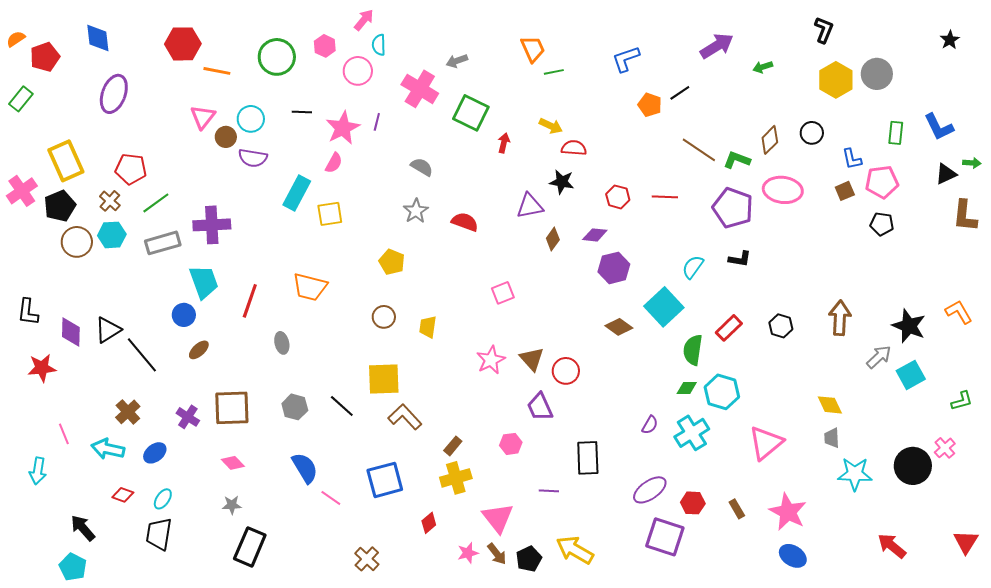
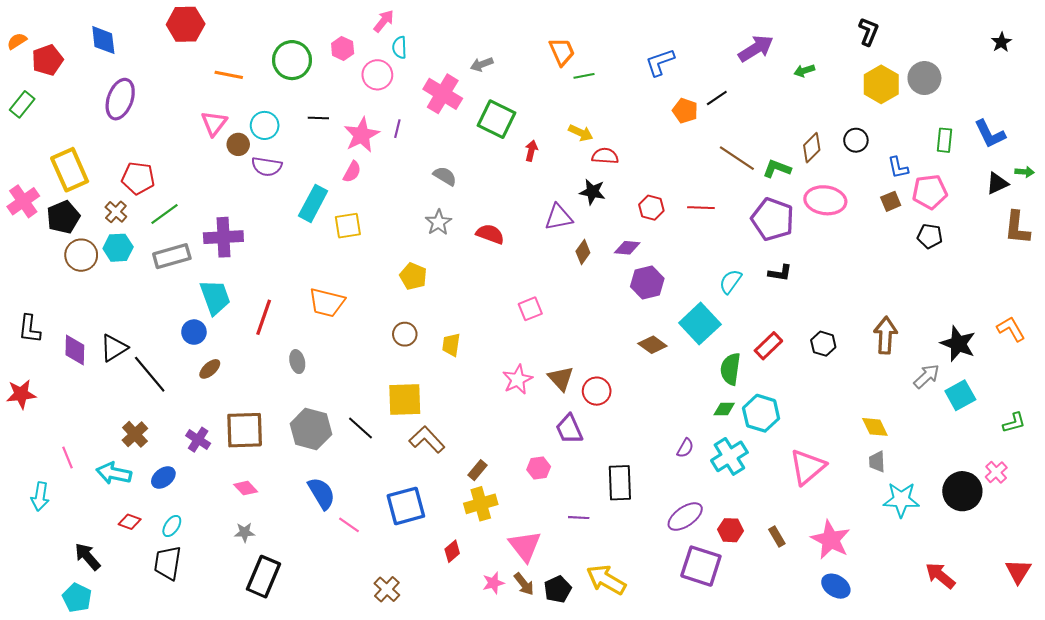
red hexagon: (183, 44) -> (186, 24), moved
red star: (42, 368) -> (21, 394), moved
gray hexagon: (295, 407) -> (311, 429), size x1.5

